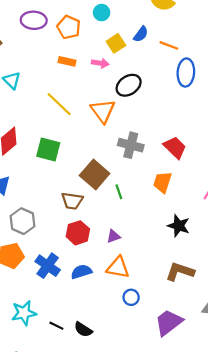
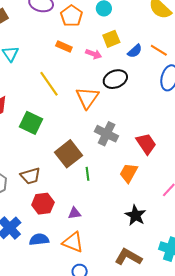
blue semicircle: (141, 34) -> (135, 51), moved
brown trapezoid: (72, 201) -> (30, 176), moved, turned -35

